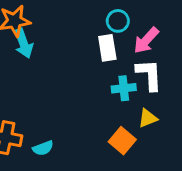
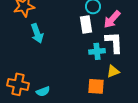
cyan arrow: (24, 43) -> (37, 33), moved
orange square: (122, 141) -> (96, 86), turned -36

